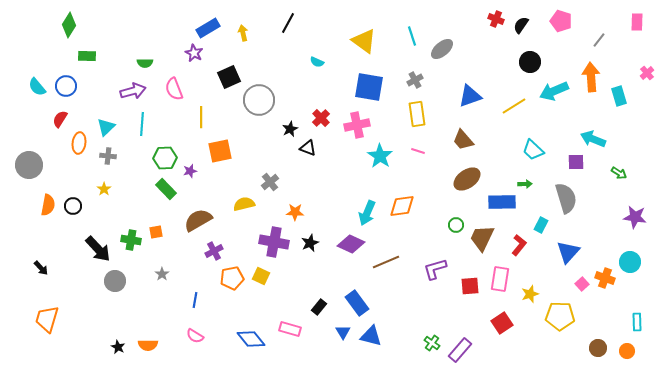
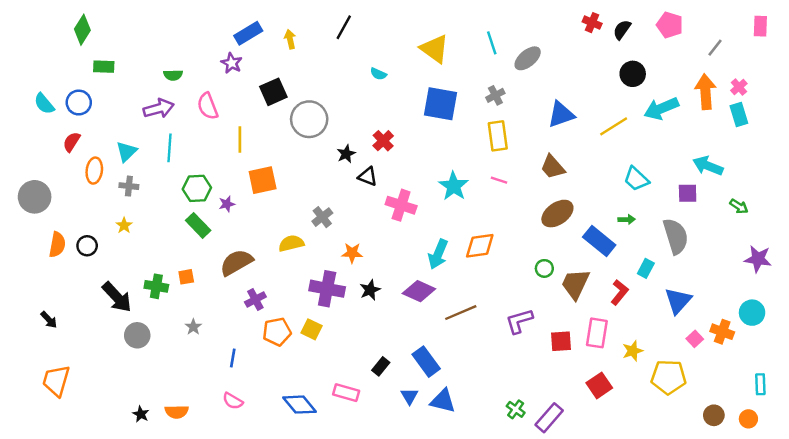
pink cross: (647, 73) -> (739, 87), moved
pink cross: (357, 125) -> (401, 205), moved, turned 30
blue rectangle: (502, 202) -> (599, 241), turned 40

